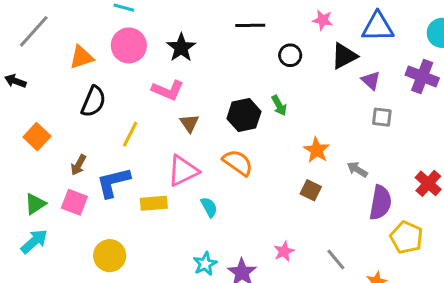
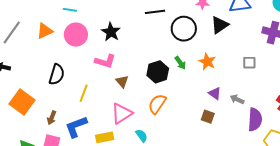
black circle: (290, 55) -> (184, 29), size x1.6
orange triangle: (82, 57) -> (45, 31), moved
purple triangle: (371, 80) -> (215, 93), moved
orange square: (37, 137) -> (22, 102), size x1.4
orange star: (317, 150) -> (207, 62), moved
orange semicircle: (238, 163) -> (157, 104), turned -85

